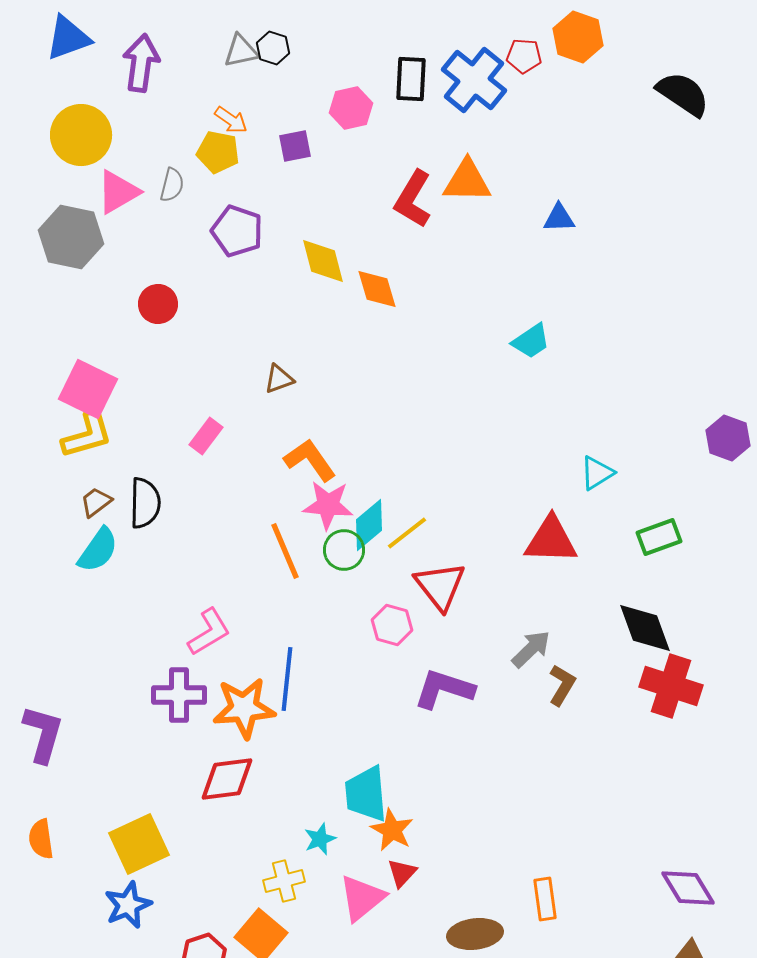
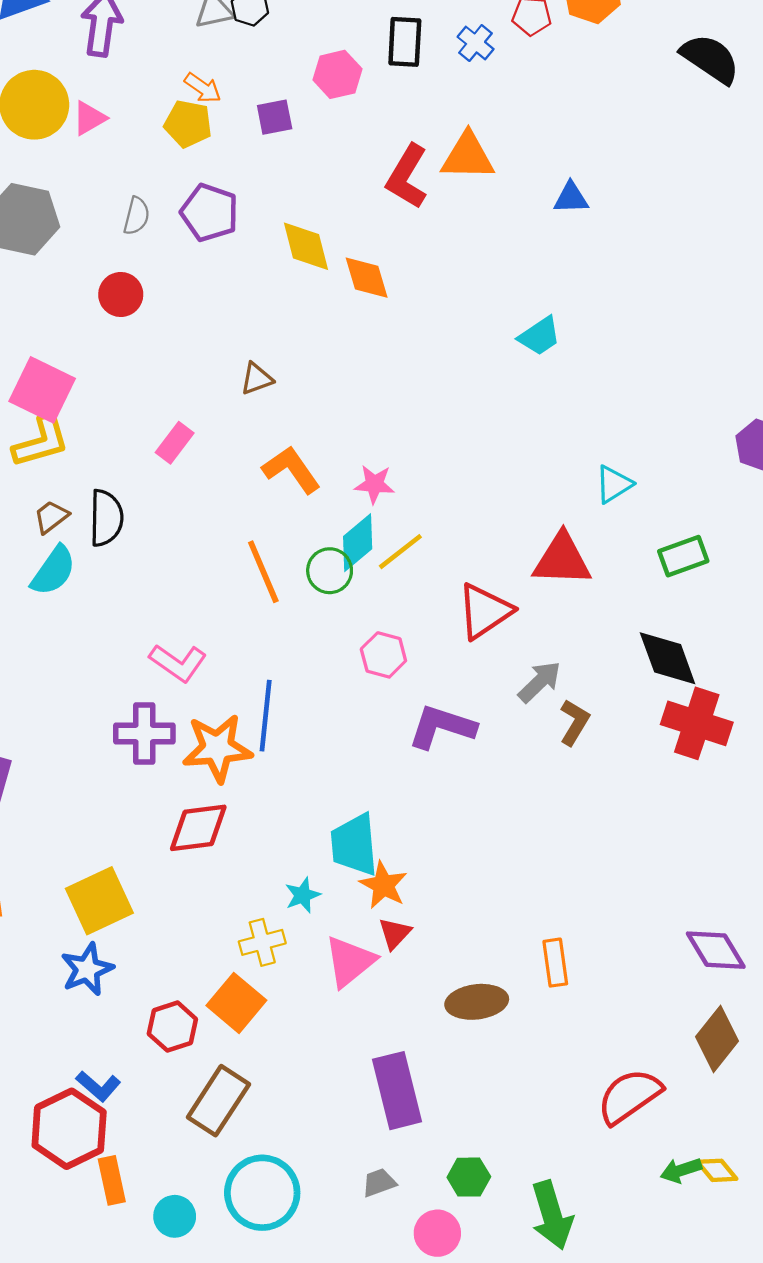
blue cross: (474, 80) -> (476, 43), size x0.5
gray semicircle: (172, 185) -> (136, 216), moved
pink triangle: (118, 192) -> (89, 118), moved, size x0.7
pink star: (328, 505) -> (374, 484), moved, size x0.7
red triangle: (440, 586) -> (485, 611), moved, turned 34
pink L-shape: (209, 632) -> (178, 663), turned 66

